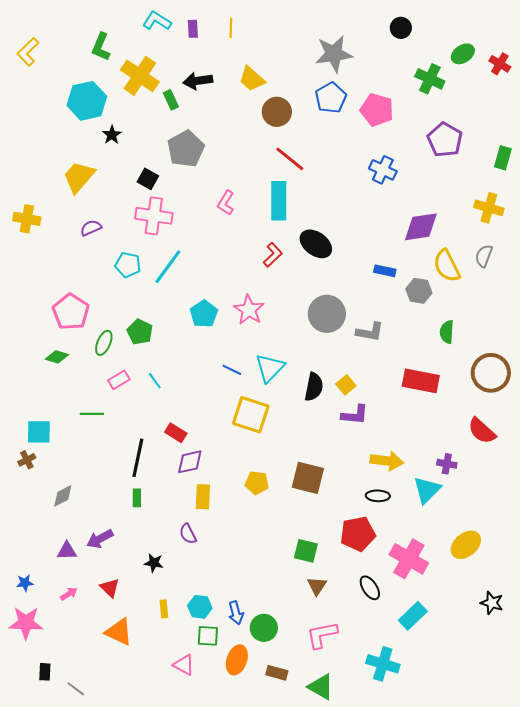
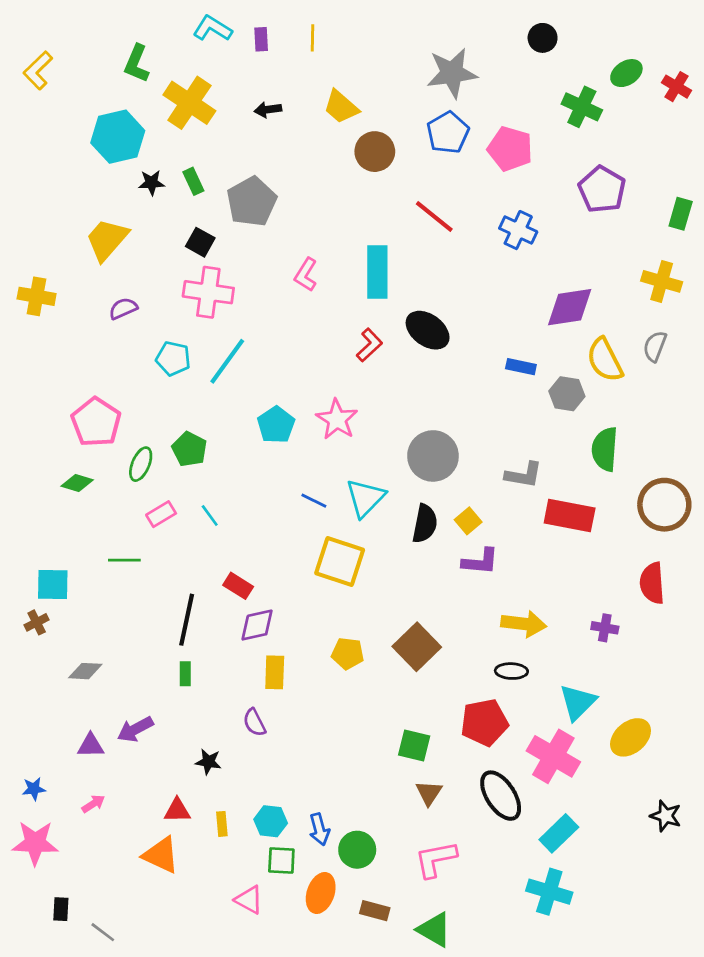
black arrow: (198, 81) -> (268, 110), size x0.7
green rectangle: (171, 100) -> (193, 181), moved
black star: (112, 135) -> (152, 183), turned 30
red line: (290, 159) -> (434, 216), moved
gray circle: (327, 314) -> (433, 456), moved
gray L-shape: (370, 332) -> (524, 475), moved
green semicircle: (447, 332) -> (605, 449), size x1.4
red semicircle: (482, 431) -> (652, 583), turned 44
brown square: (308, 478) -> (417, 647), turned 32
cyan triangle: (427, 490) -> (578, 702), moved
gray diamond: (63, 496) -> (85, 671), turned 30
red triangle: (110, 588) -> (177, 810), moved, turned -45
black ellipse: (370, 588) -> (501, 796), size x1.5
cyan cross: (383, 664) -> (549, 892), moved

